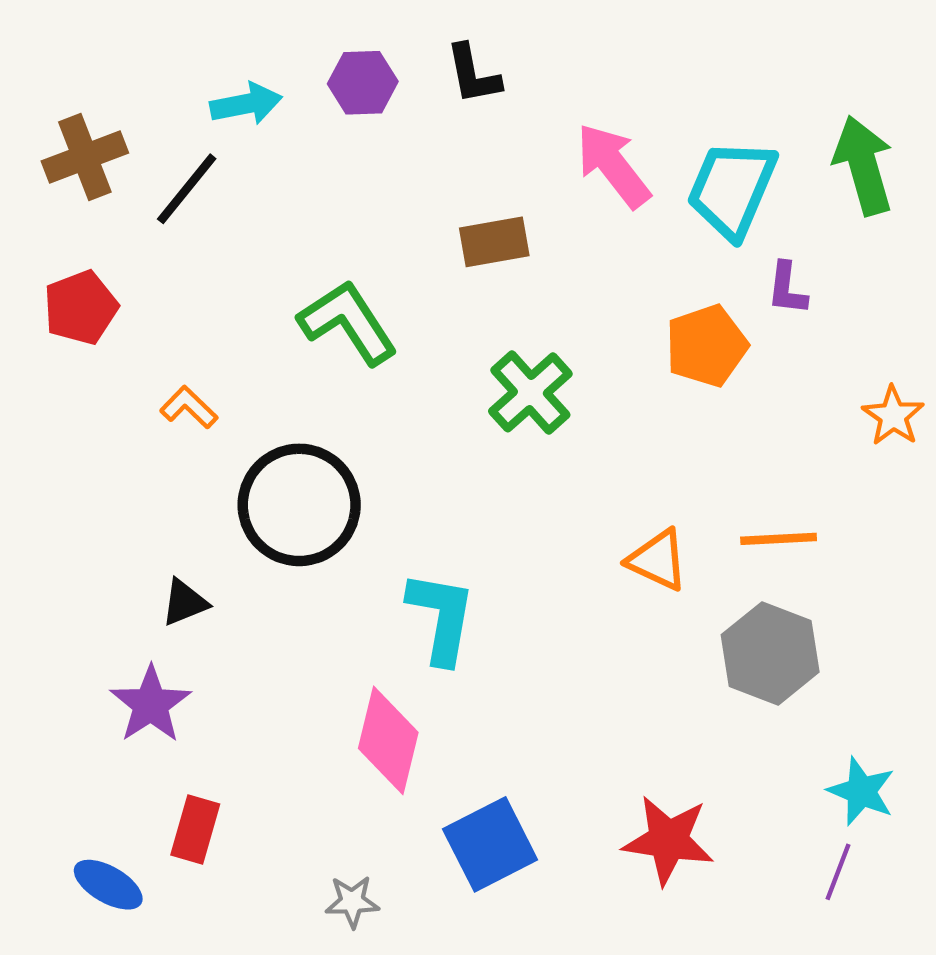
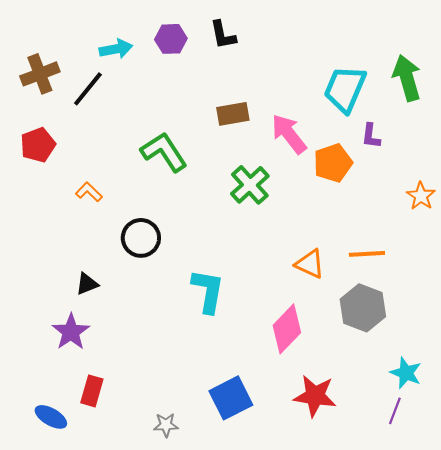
pink arrow: (613, 165) -> (289, 134), moved
black circle: (299, 505) -> (141, 238), size x0.7
pink diamond: (388, 740) -> (287, 329), moved, turned 30

